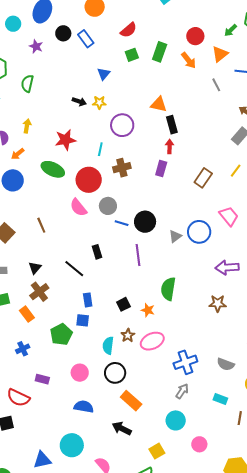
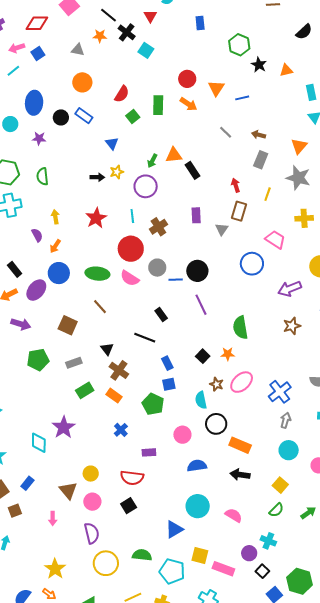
green arrow: (231, 30) -> (152, 161), moved
gray line: (216, 85) -> (226, 132), moved
red arrow: (170, 146) -> (236, 185), moved
green ellipse: (53, 169) -> (97, 274), moved
gray triangle: (175, 236) -> (222, 229), moved

